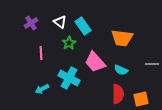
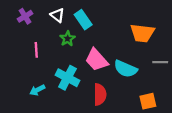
orange trapezoid: (122, 38) -> (142, 33), moved
cyan semicircle: (121, 70) -> (126, 69), size x1.5
red semicircle: (118, 94) -> (100, 94), moved

